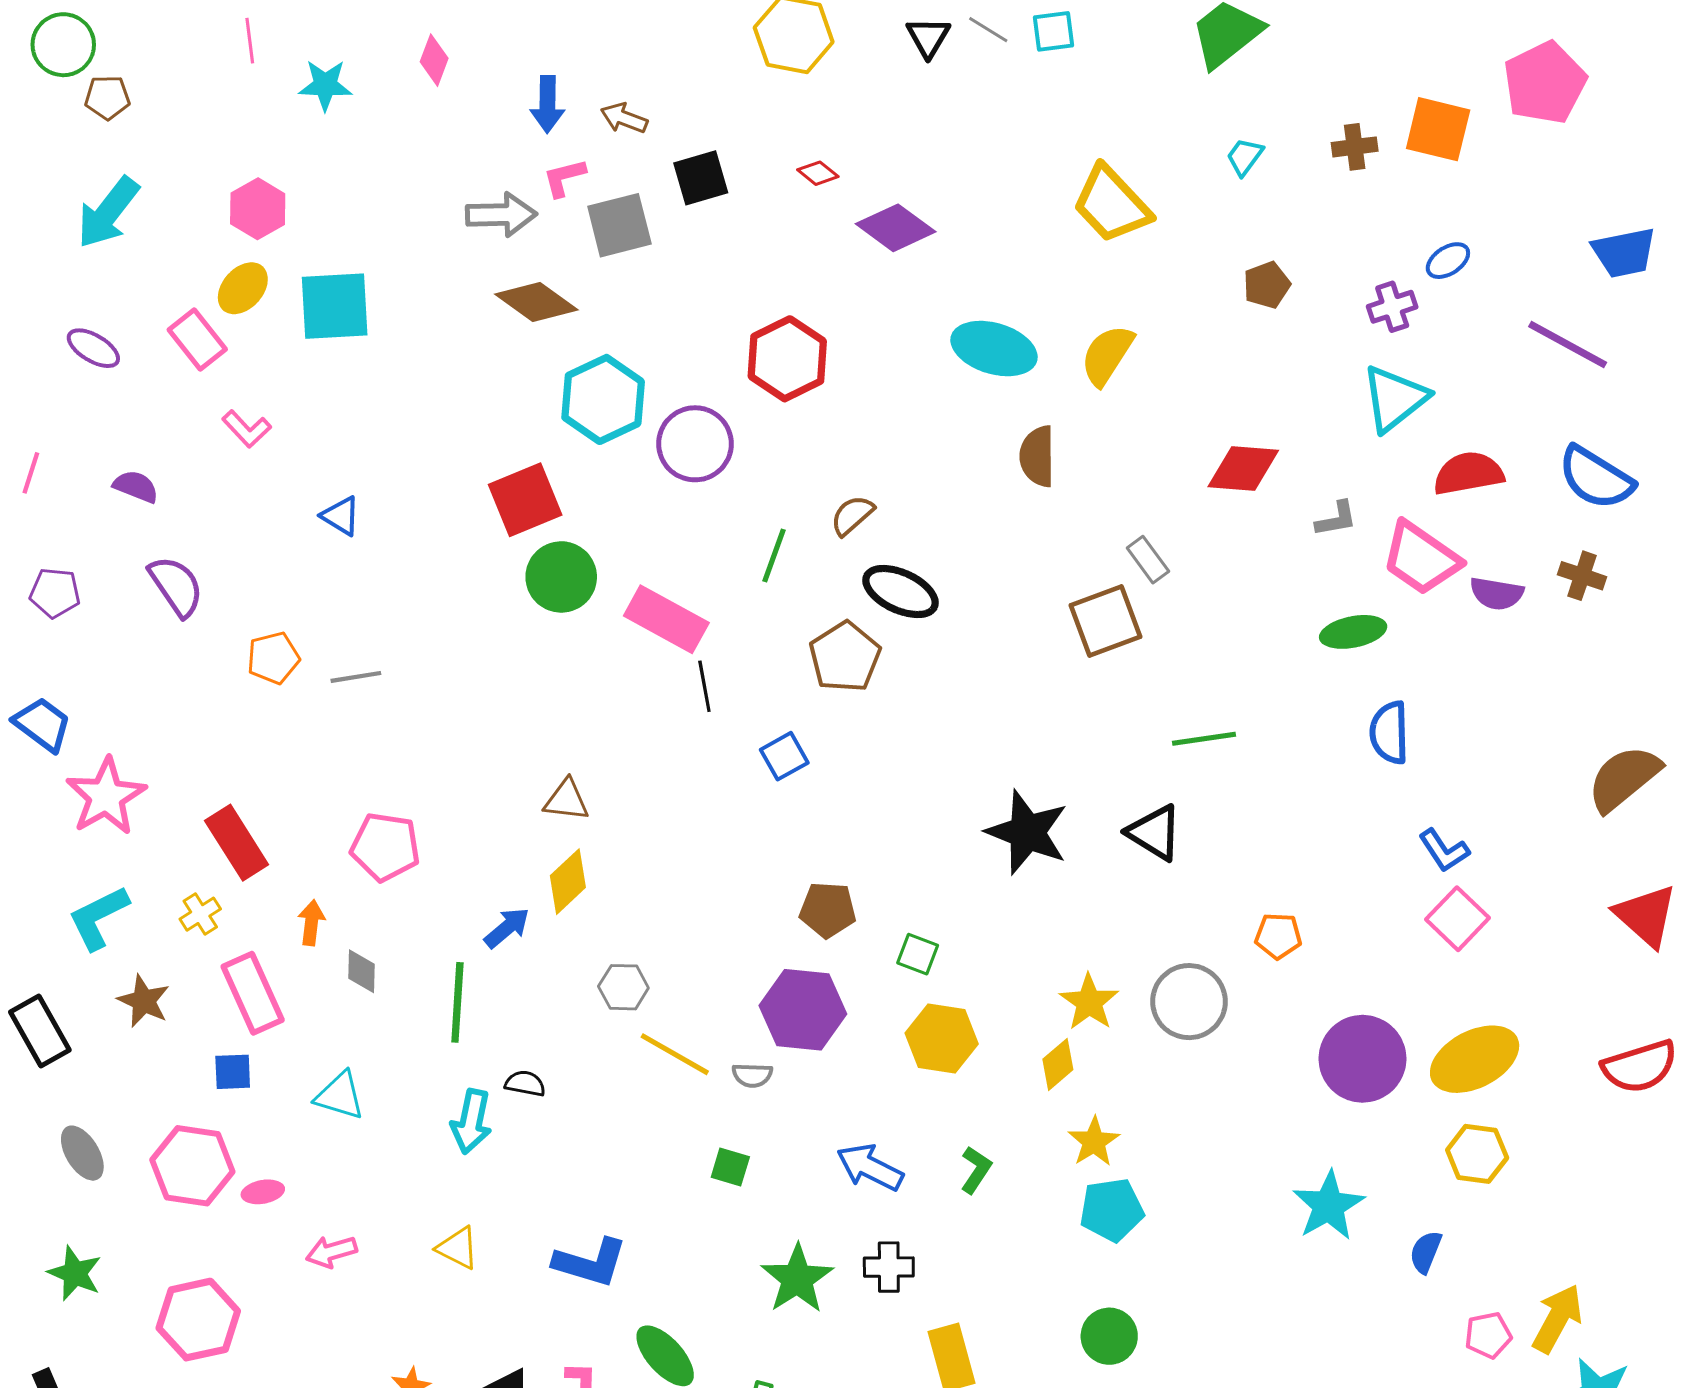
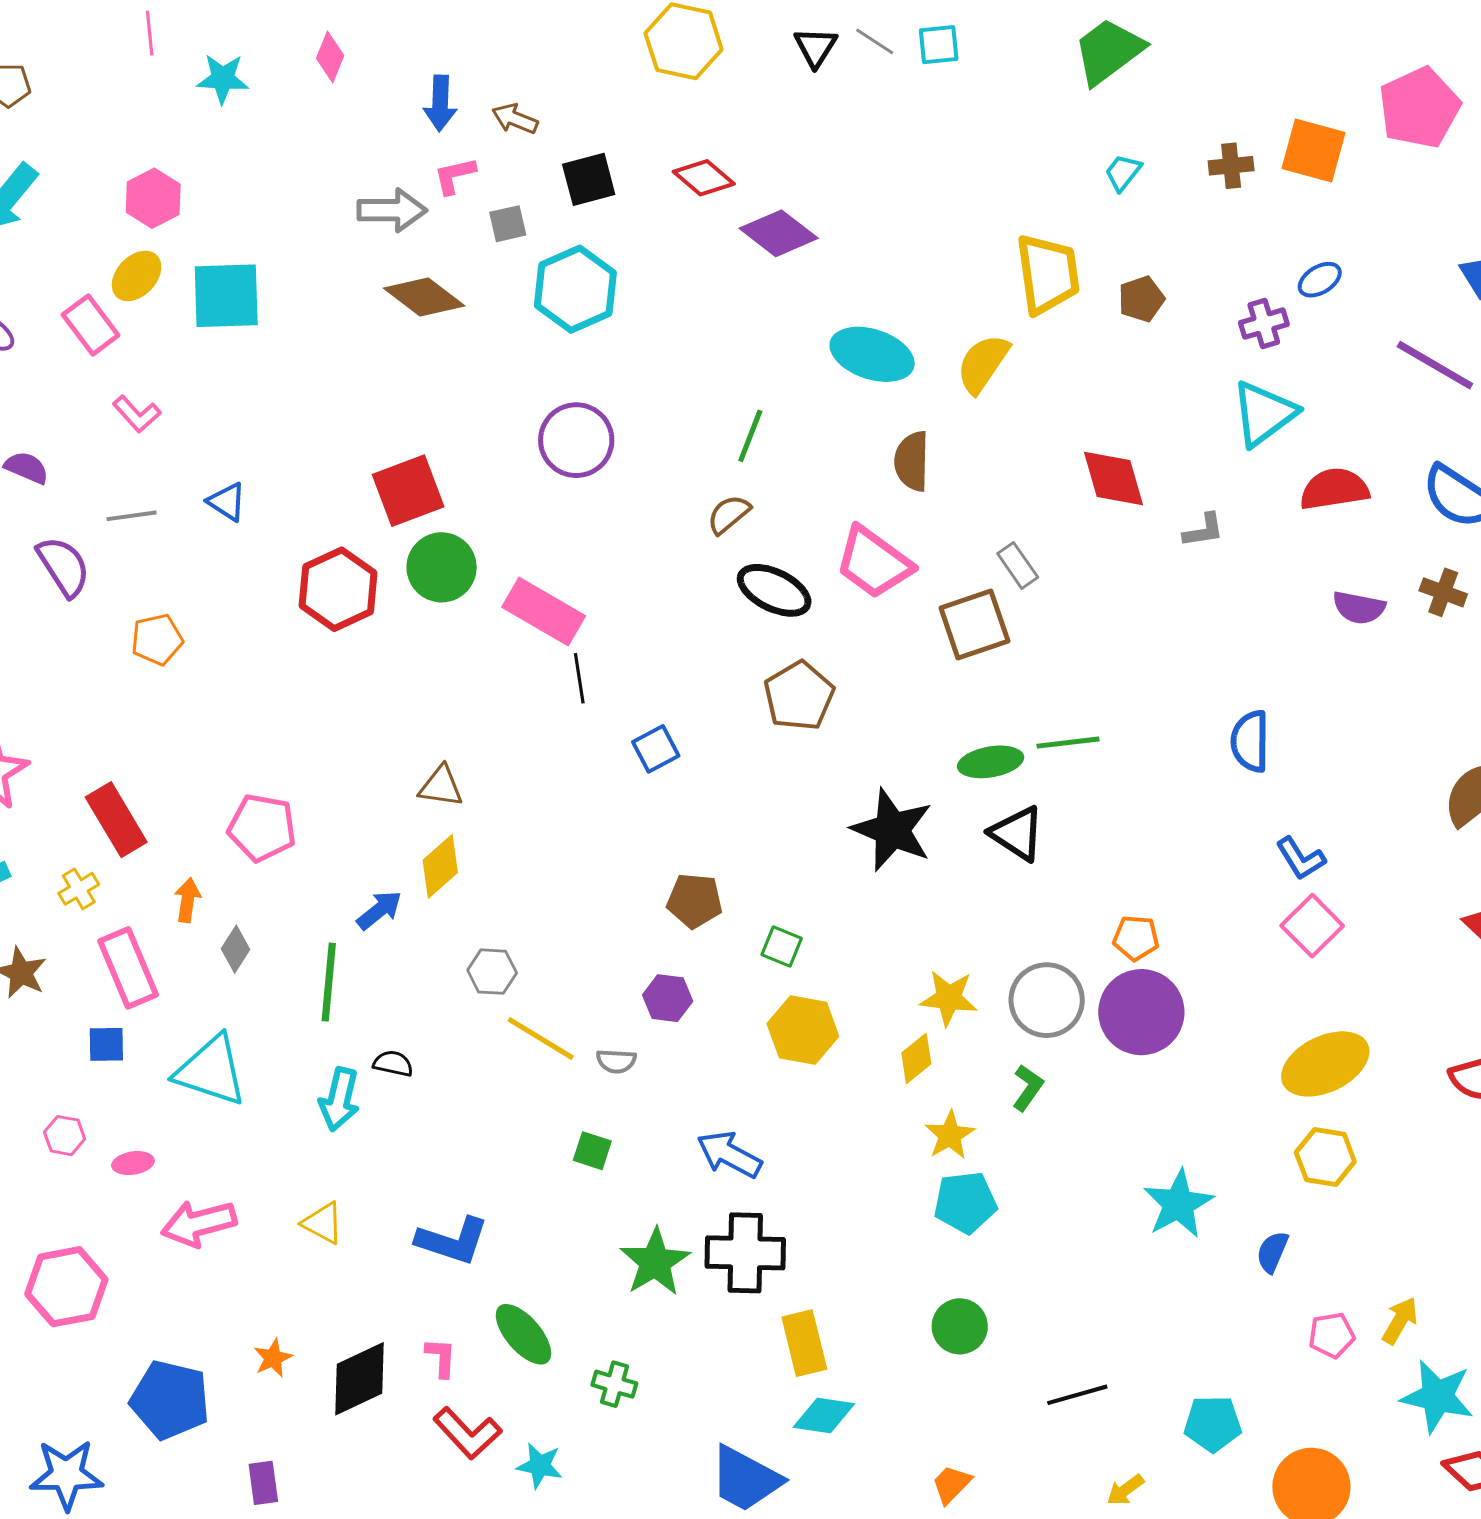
red diamond: (818, 173) -> (704, 178), size x1.5
yellow trapezoid: (1111, 204) -> (1048, 274), moved, turned -146
gray square: (619, 225) -> (508, 224), size x0.6
red hexagon: (787, 359) -> (338, 589), moved
cyan hexagon: (603, 399) -> (575, 289), moved
red diamond: (1243, 468) -> (1114, 478), turned 68
green line: (774, 555) -> (750, 436), moved
pink trapezoid: (1421, 558) -> (874, 562), moved
green ellipse: (1353, 632) -> (991, 762), moved
brown pentagon: (845, 657) -> (799, 696), moved
gray line: (356, 677) -> (132, 516), moved
gray diamond: (362, 971) -> (235, 949), turned 30
yellow star: (1089, 1002) -> (949, 998), turned -30
purple hexagon: (803, 1010) -> (668, 998), size x0.6
purple circle: (1362, 1059) -> (1141, 1012), moved
cyan triangle: (340, 1096) -> (211, 1071), size x1.5
pink hexagon: (192, 1166) -> (65, 1136), size x0.5
green L-shape: (976, 1170) -> (1028, 1088), moved
pink arrow: (331, 1252) -> (199, 1223), size x1.5
black cross: (889, 1267) -> (745, 1253), size x1.6
yellow arrow: (1557, 1319) -> (1400, 1321), size x0.7

